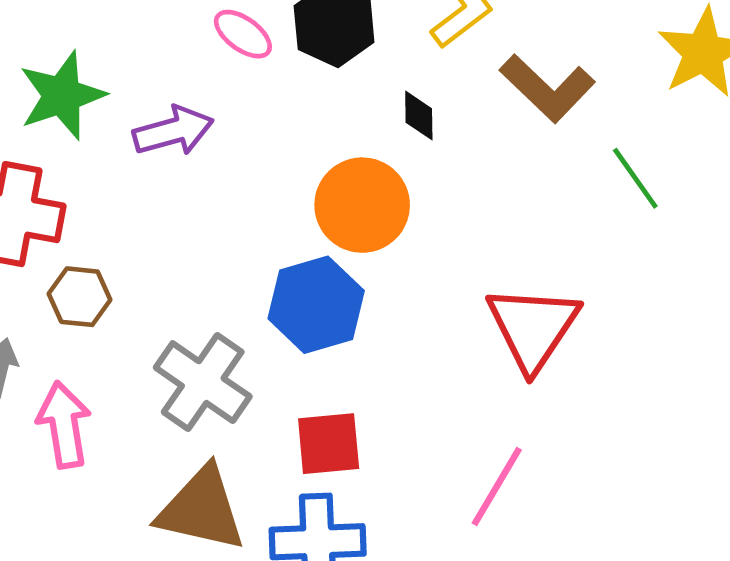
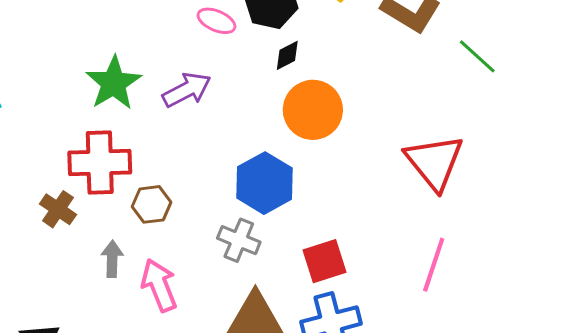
black diamond: (419, 116) -> (287, 55), moved, turned 76
blue hexagon: (316, 305) -> (265, 183), moved
gray cross: (203, 382) -> (239, 240), size x0.7

